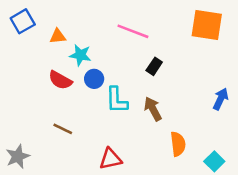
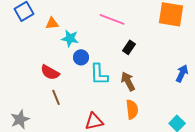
red semicircle: (60, 80) -> (50, 72), moved
brown line: (63, 129) -> (56, 97), turned 42
orange semicircle: (178, 144) -> (132, 109), moved

